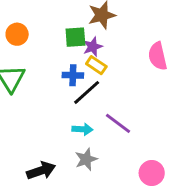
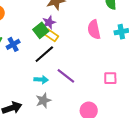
green square: (75, 37) -> (41, 30), moved, turned -35
blue cross: (73, 75) -> (13, 44), moved, turned -32

